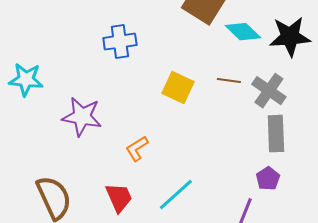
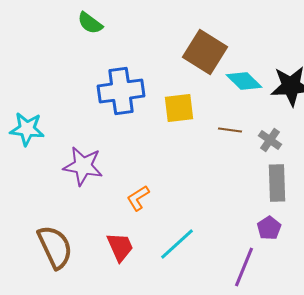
blue cross: (120, 42) -> (121, 91), size x1.4
yellow square: (178, 88) -> (179, 108), moved, turned -32
gray cross: (269, 91) -> (270, 140), size x0.7

